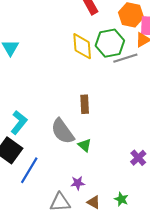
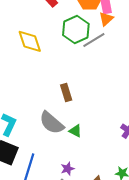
yellow diamond: (82, 46) -> (30, 41), moved
purple star: (78, 183) -> (68, 169), moved

